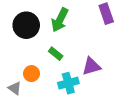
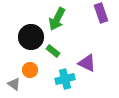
black circle: (26, 25) -> (31, 37), moved
purple triangle: (91, 66) -> (87, 63), turned 42

